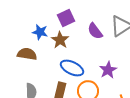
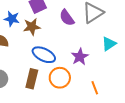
brown star: (60, 40) -> (32, 27), turned 30

